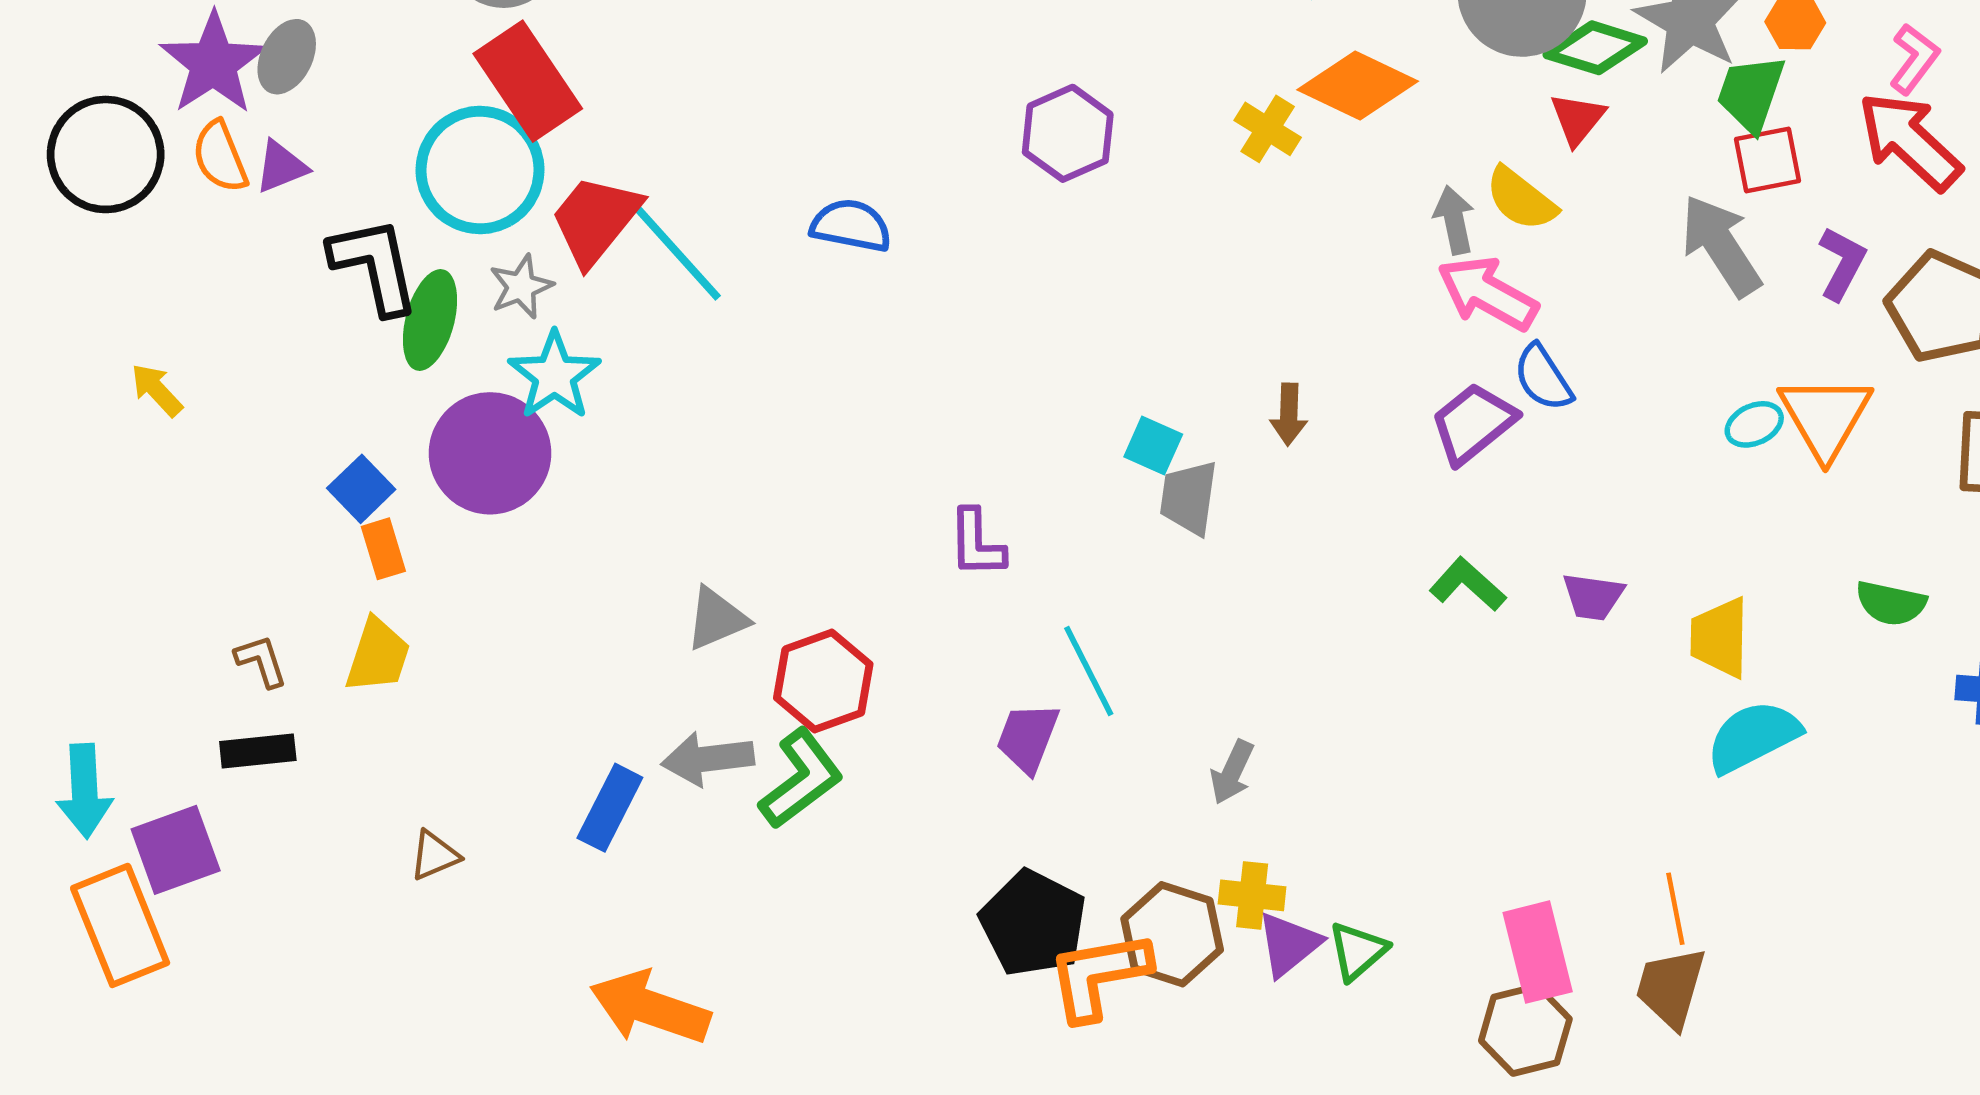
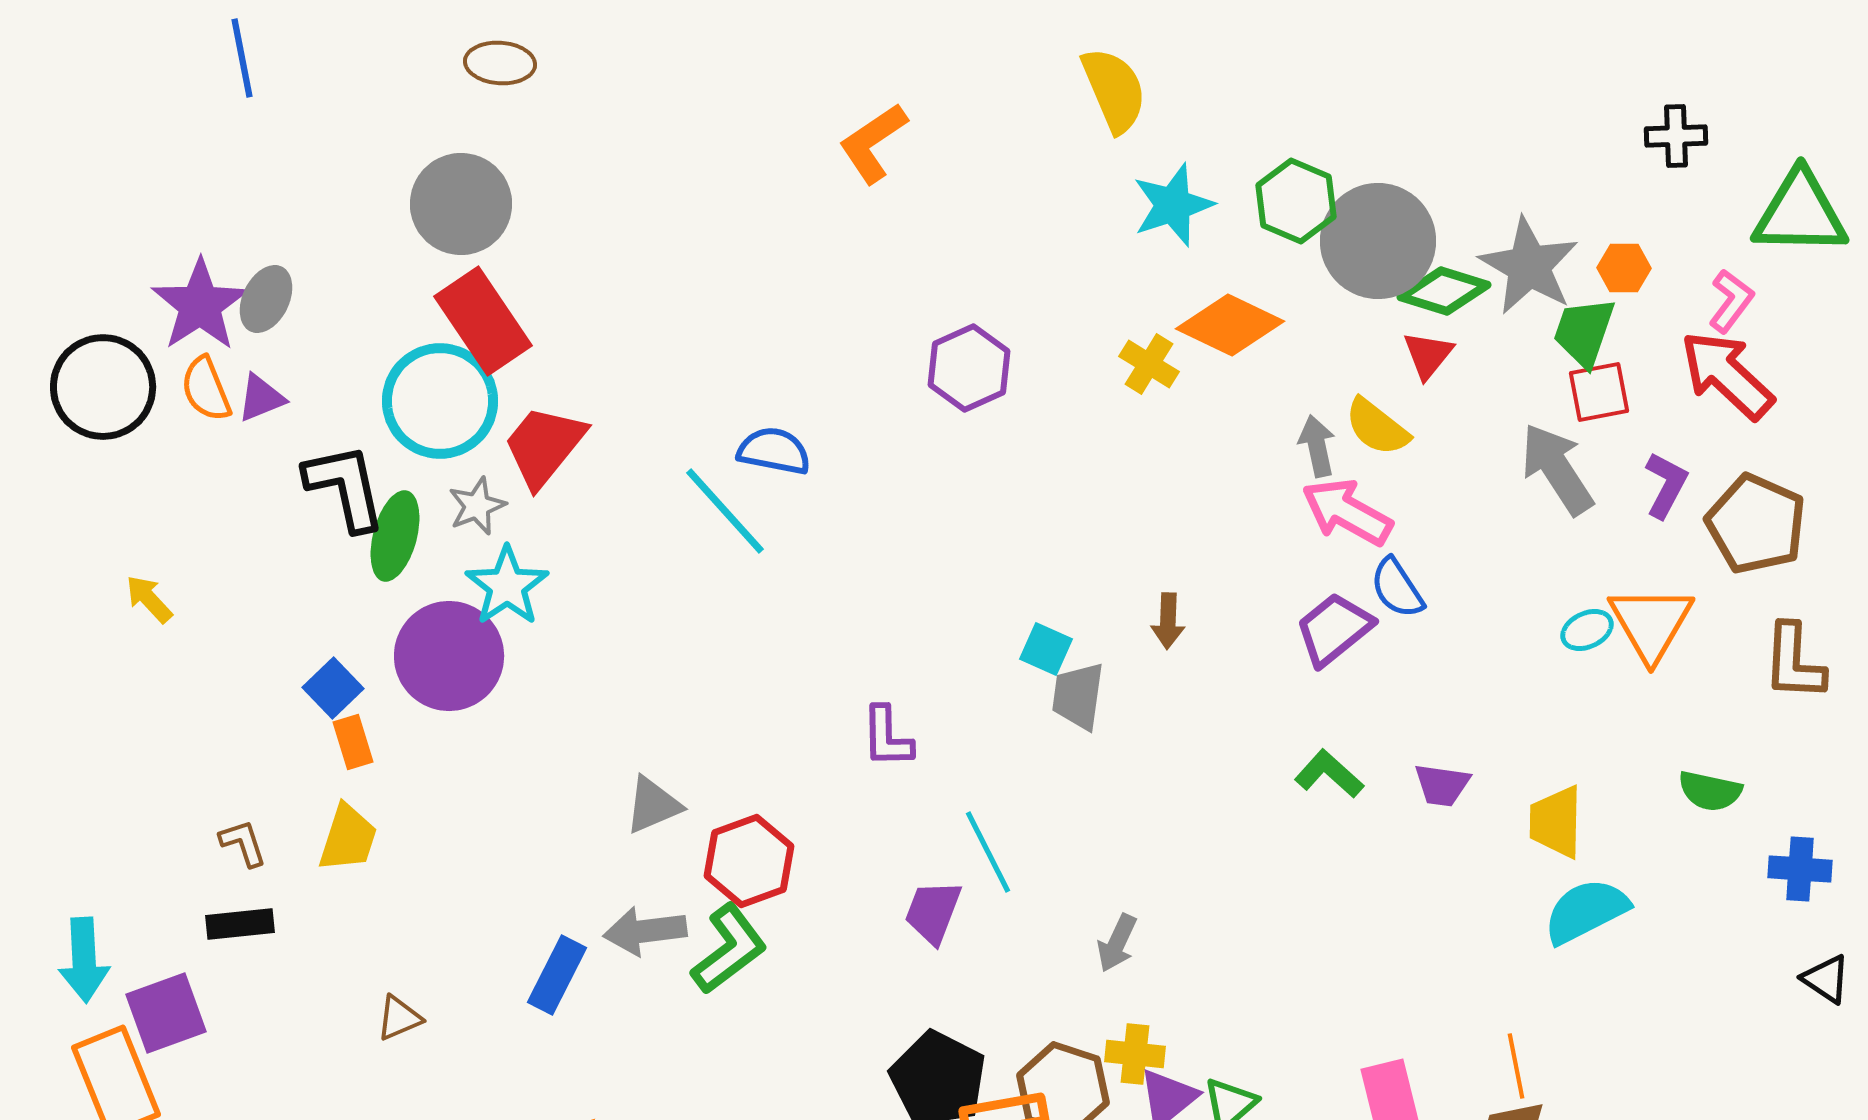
cyan line: (678, 253) -> (725, 511), moved

